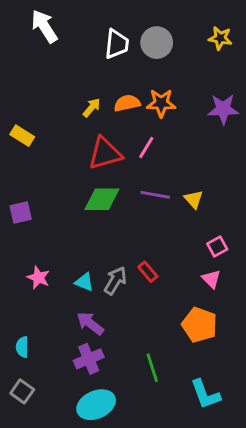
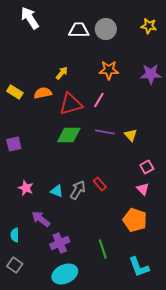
white trapezoid: (117, 44) -> (79, 30), turned -95
orange semicircle: (127, 103) -> (43, 93), moved
purple arrow: (90, 323) -> (41, 219), moved

